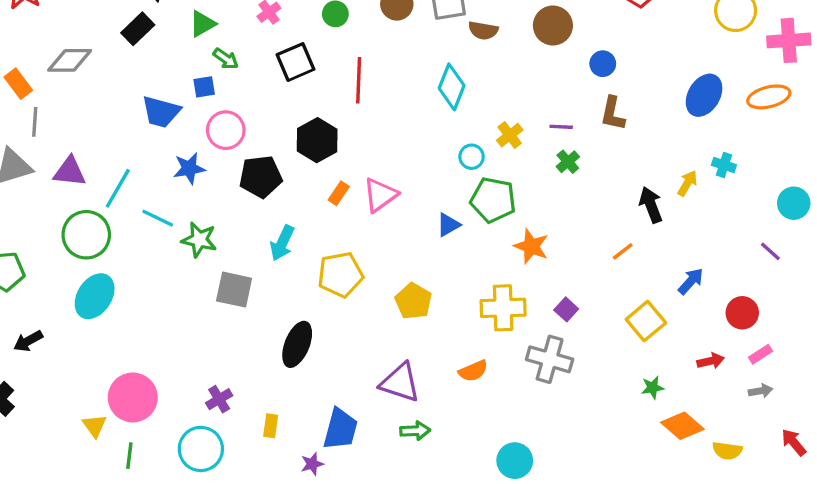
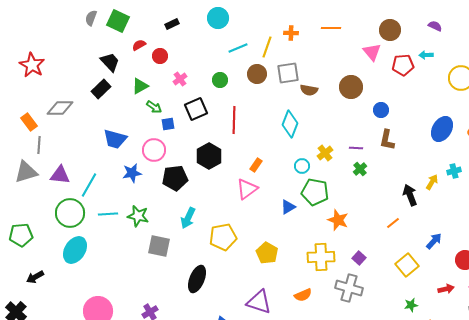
blue square: (204, 87) -> (168, 124), moved
cyan cross: (724, 165) -> (454, 171), turned -32
orange rectangle: (339, 193) -> (256, 165), moved
cyan line: (158, 218) -> (108, 214), moved, turned -30

